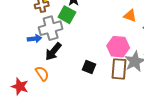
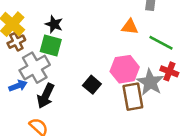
black square: (89, 67) -> (92, 85), moved, turned 32

